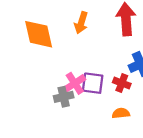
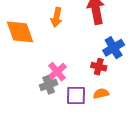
purple square: (93, 83) -> (76, 96), moved

